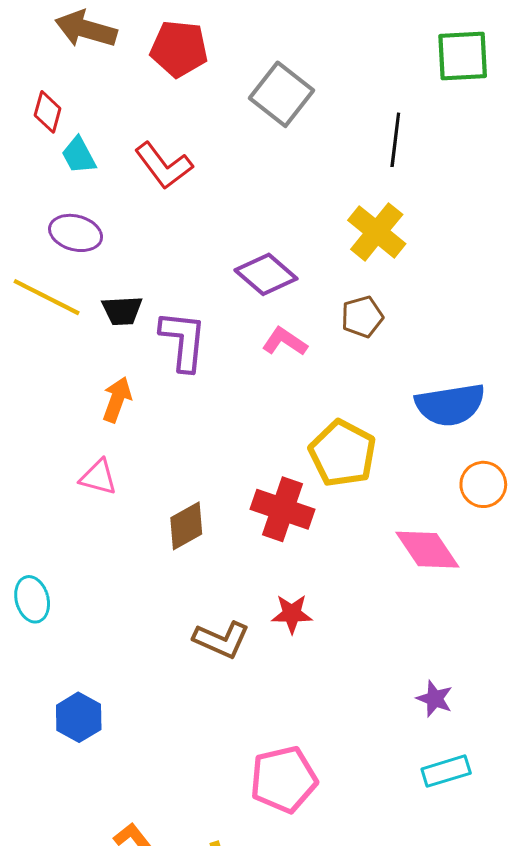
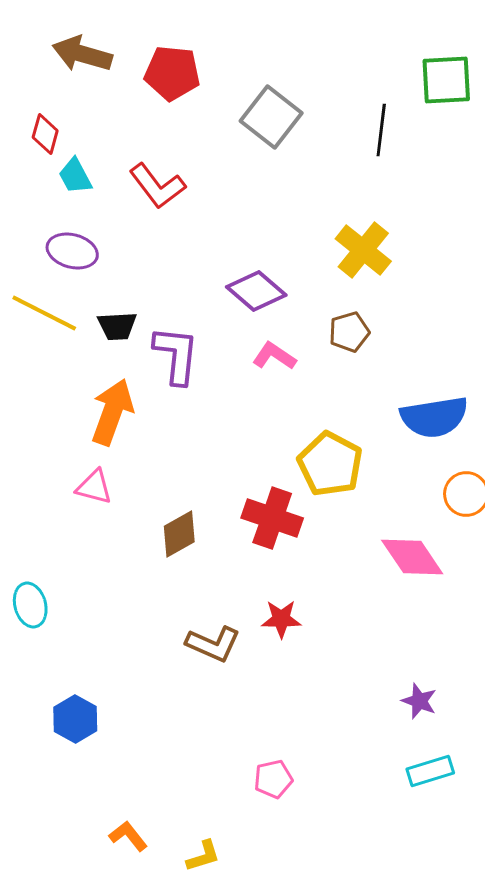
black line: (395, 140) -> (381, 130), moved
orange arrow: (117, 400) -> (112, 412), size x1.5
pink pentagon: (284, 779) -> (273, 779), size x0.6

